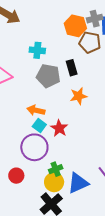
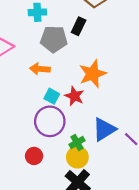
black rectangle: (72, 68) -> (79, 26), turned 49
orange star: (79, 96) -> (93, 74), moved, size x1.4
orange arrow: (36, 110) -> (40, 69), moved
blue triangle: (78, 183) -> (104, 129), moved

